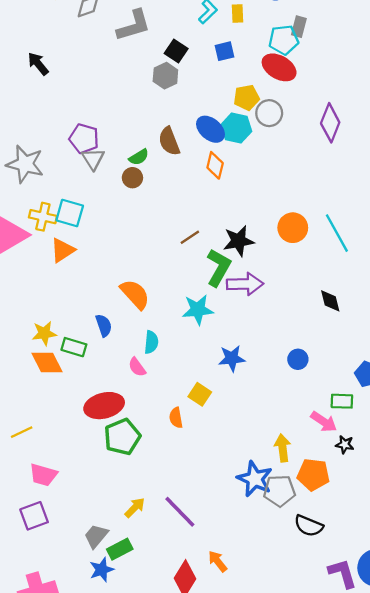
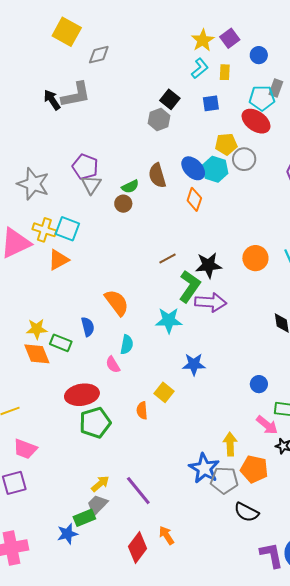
gray L-shape: (134, 25) -> (76, 95), moved
blue circle: (298, 359) -> (259, 384), moved
gray trapezoid: (96, 536) -> (97, 505), moved

